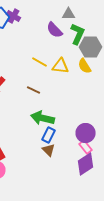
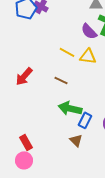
purple semicircle: (54, 30) -> (89, 31), moved
blue rectangle: (48, 135) -> (85, 120), moved

